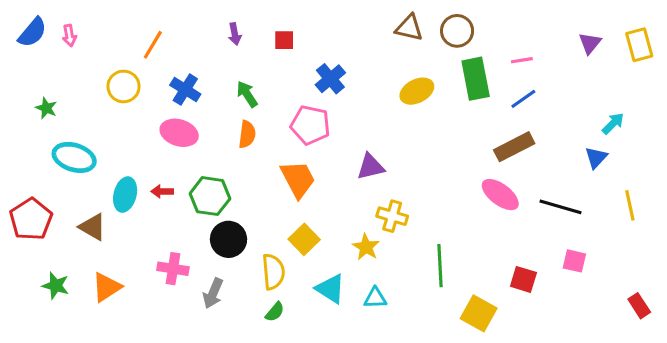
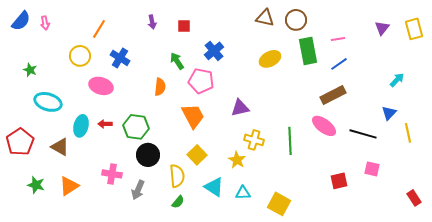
green arrow: (247, 94) -> (177, 61), moved
pink ellipse: (179, 133) -> (101, 86), moved
blue triangle: (596, 157) -> (389, 113), moved
green line: (440, 266) -> (290, 141), moved
red square: (523, 279) -> (339, 181), turned -30
yellow square: (479, 313) -> (279, 204), moved

